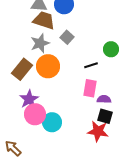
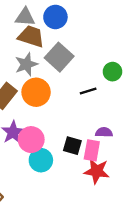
gray square: (67, 37) -> (59, 57), size x1.6
pink rectangle: (90, 88) -> (92, 150), moved
pink circle: (35, 114) -> (31, 140), moved
black square: (105, 116) -> (72, 146), moved

